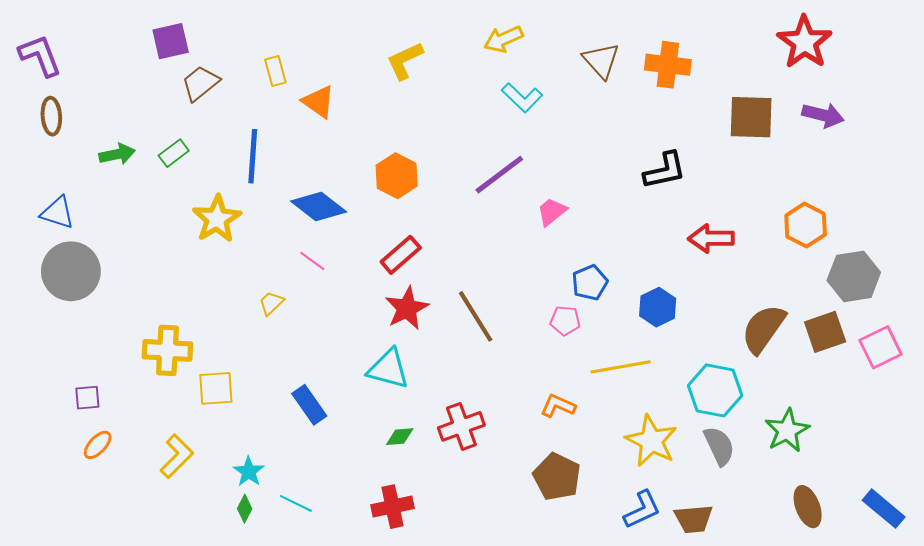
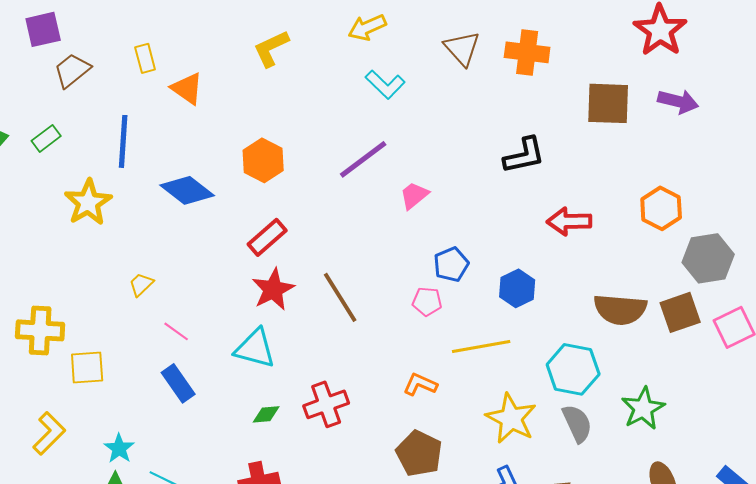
pink line: (312, 261) -> (176, 331), moved
brown semicircle: (763, 329) -> (620, 309), turned -120

